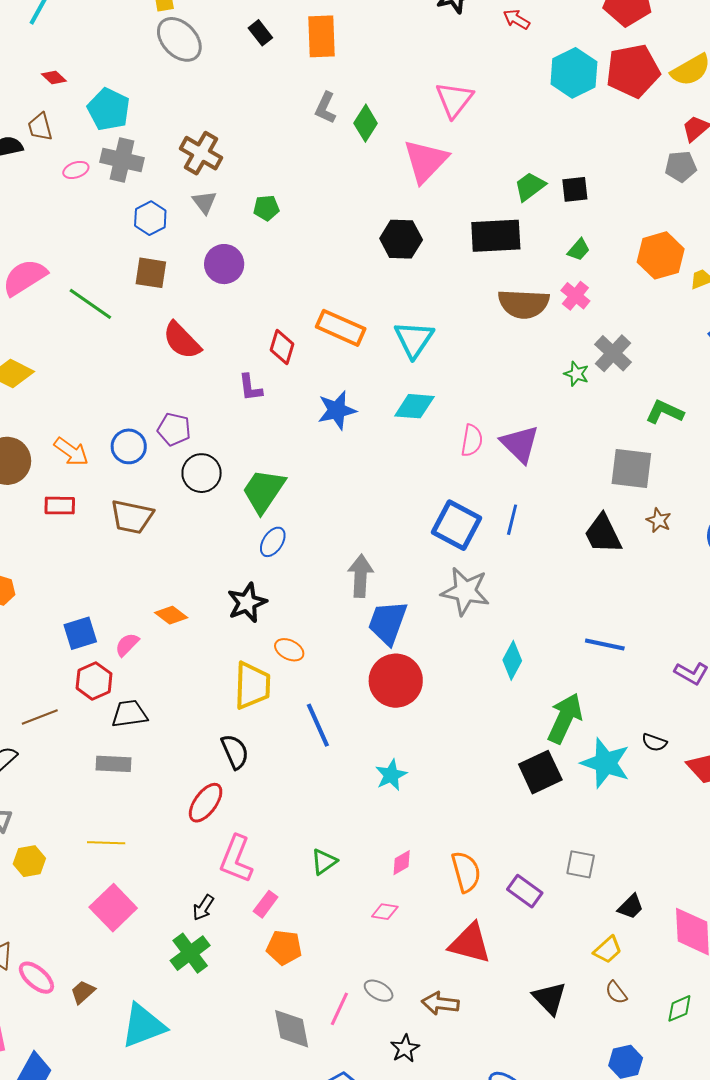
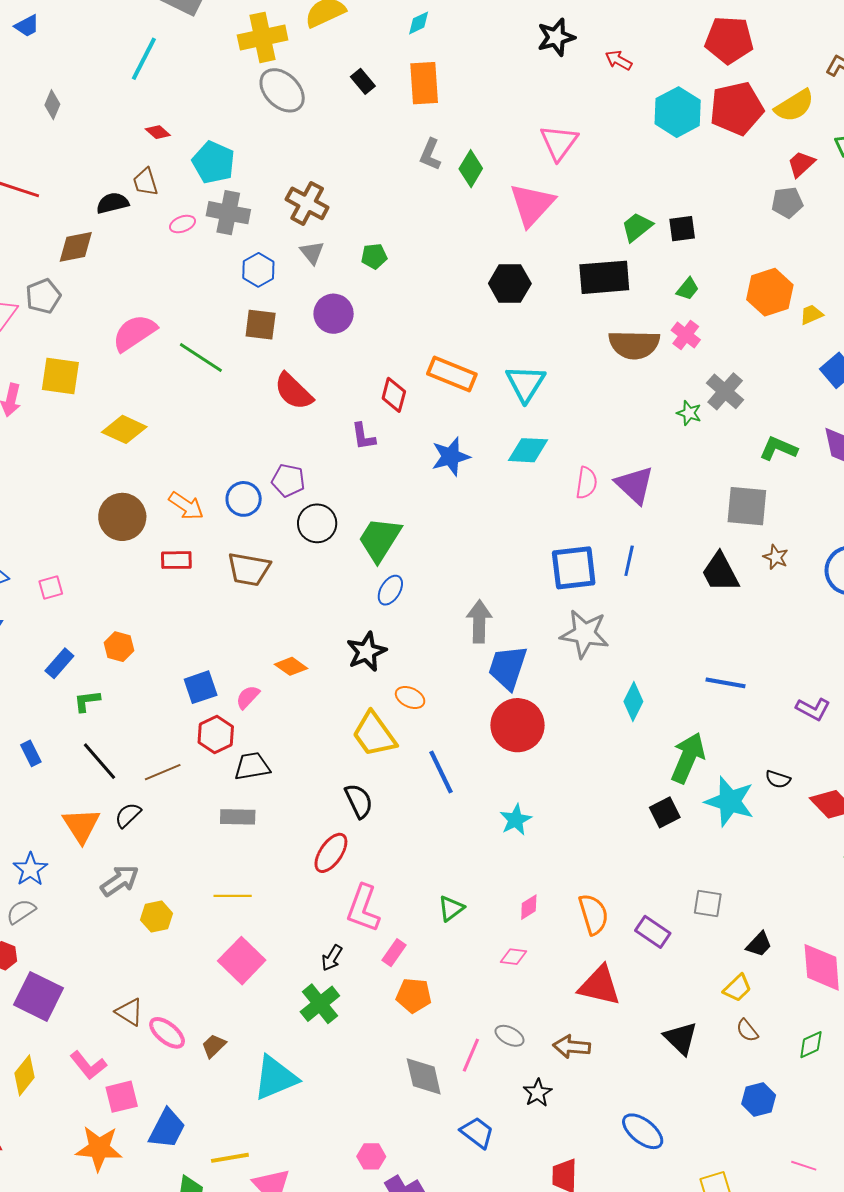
blue square: (457, 525) -> (574, 568), turned -33
yellow trapezoid: (252, 685) -> (374, 734), turned 144
black square: (540, 772) -> (665, 812), size x0.7

